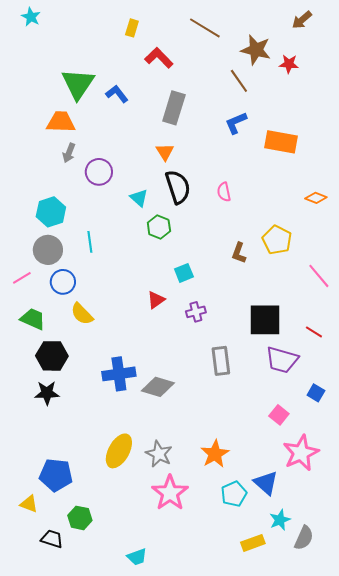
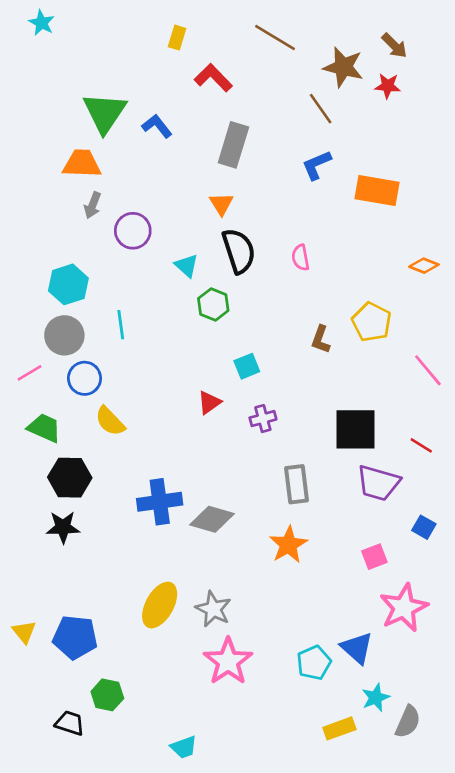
brown arrow: (302, 20) -> (394, 46), moved, turned -95
pink square: (279, 415) -> (374, 557), turned 30
orange star: (215, 454) -> (288, 545), moved
yellow triangle: (29, 504) -> (24, 632), moved, turned 30

